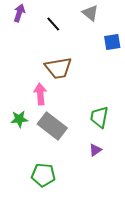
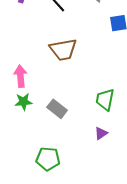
pink arrow: (40, 94) -> (20, 76), moved
gray rectangle: (52, 126) -> (57, 109), size x0.7

